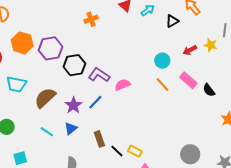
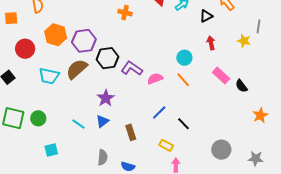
orange cross: (91, 19) -> (125, 13), turned 32
red arrow: (190, 50) -> (211, 43), moved, turned 104
cyan circle: (162, 61) -> (184, 58), moved
orange line: (163, 85) -> (183, 80), moved
brown semicircle: (45, 98) -> (77, 69), moved
blue line: (95, 102) -> (159, 113), moved
black line: (117, 151) -> (184, 124), moved

